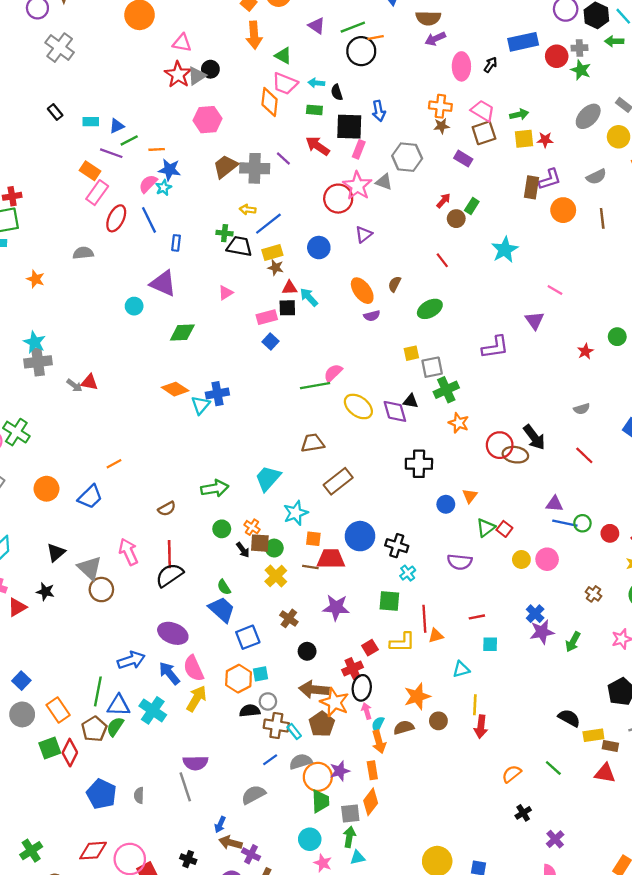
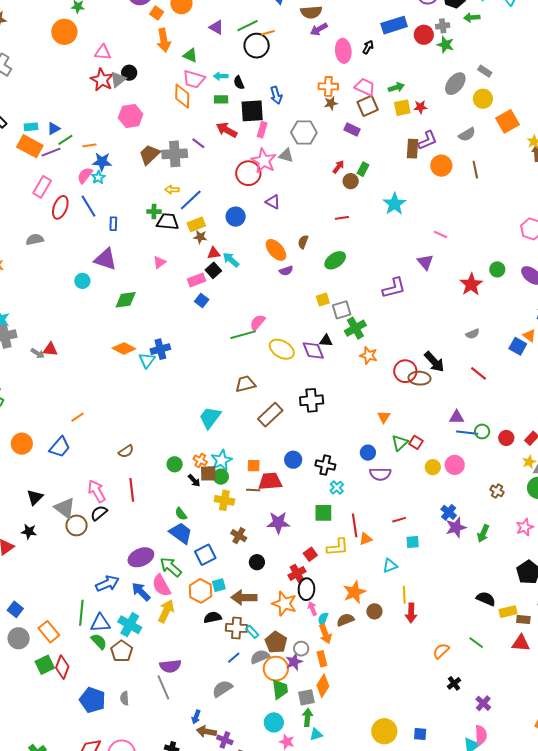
purple line: (111, 153) -> (51, 152), turned -36
orange rectangle: (90, 171) -> (30, 146), moved, size x1.4
purple triangle: (364, 234) -> (273, 202), turned -49
red line: (442, 260) -> (342, 218), turned -56
black square: (287, 308) -> (213, 270), turned -35
red star: (585, 351) -> (471, 284), size x1.6
black cross: (419, 464) -> (312, 400), moved
green arrow: (215, 488) -> (171, 567), moved, turned -125
blue circle: (446, 504) -> (368, 453), moved
cyan star: (296, 513) -> (221, 460), moved
blue circle: (360, 536) -> (293, 460), size x0.7
black semicircle: (169, 575) -> (99, 513), moved, size x0.7
yellow cross: (276, 576) -> (224, 500), turned -30
purple ellipse: (173, 633) -> (141, 557), turned -40
brown arrow: (314, 689) -> (244, 597), moved
gray circle: (268, 701) -> (301, 649), moved
brown pentagon: (322, 724) -> (276, 642), moved
green semicircle: (115, 727) -> (99, 641), turned 108
brown pentagon: (94, 729) -> (122, 651), moved

